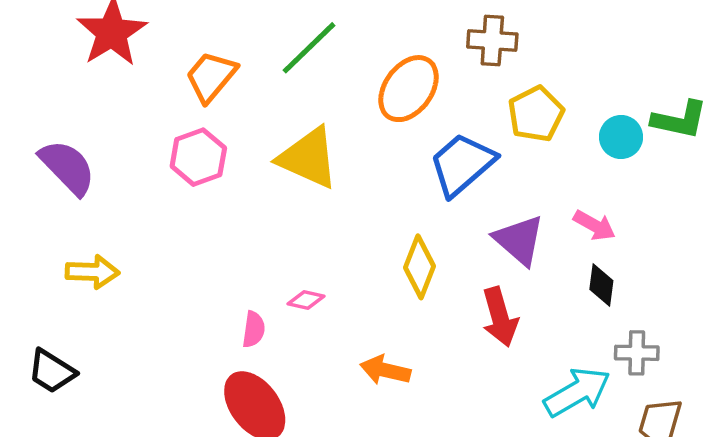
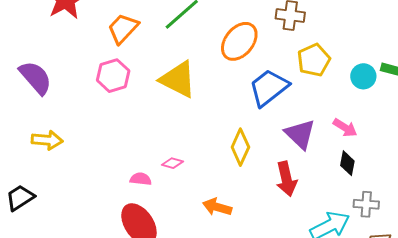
pink semicircle: (254, 329) -> (141, 179), turned -95
black trapezoid: (52, 371) -> (20, 198), turned 112

